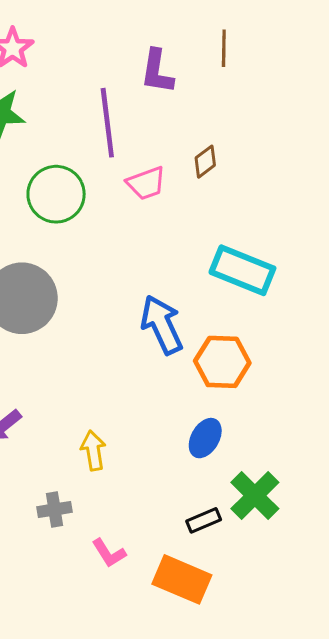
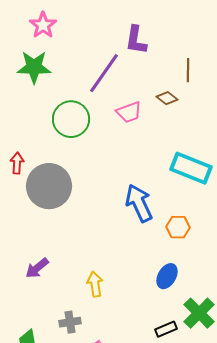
brown line: (224, 48) -> (188, 70), moved
purple line: (107, 123) -> (104, 73), turned 42
brown diamond: (205, 162) -> (167, 98), turned 75
orange hexagon: (222, 362) -> (178, 227), size x0.7

